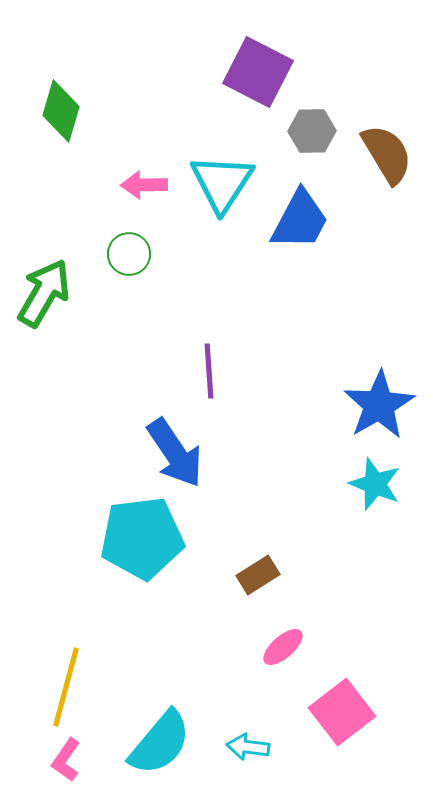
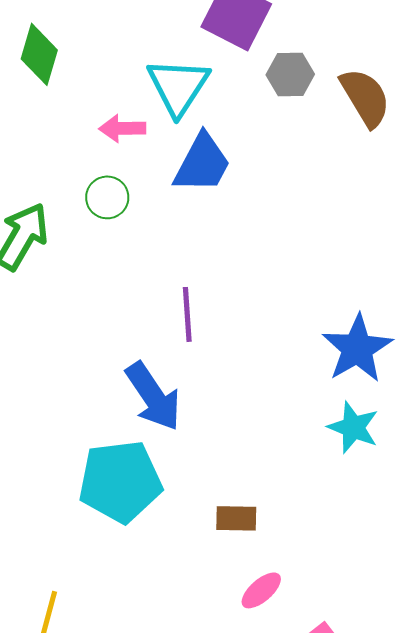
cyan triangle: (222, 183) -> (178, 86), moved
blue trapezoid: (300, 220) -> (202, 163), moved
brown rectangle: (258, 575) -> (236, 518), turned 33

